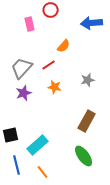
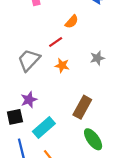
gray trapezoid: (22, 68) -> (29, 60), moved
purple star: (24, 93) -> (29, 100), moved
brown rectangle: (87, 121) -> (82, 107), moved

